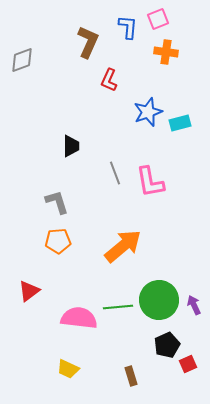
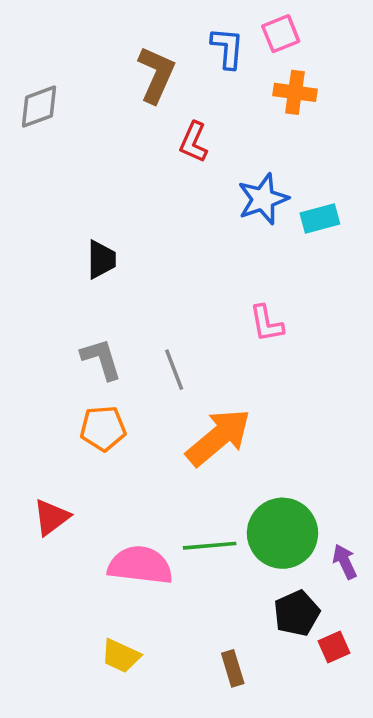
black trapezoid: (71, 146) -> (101, 259), moved
gray line: (115, 173) -> (174, 370), moved
pink L-shape: (150, 182) -> (266, 323), size x0.7
purple arrow: (194, 305) -> (345, 562), moved

